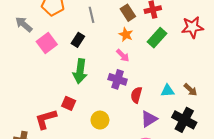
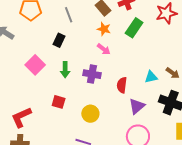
pink square: (47, 43) -> (35, 65), moved
green arrow: (80, 71) -> (65, 70), size x0.7
purple cross: (118, 79) -> (92, 74), moved
red L-shape: (46, 119) -> (21, 117), moved

